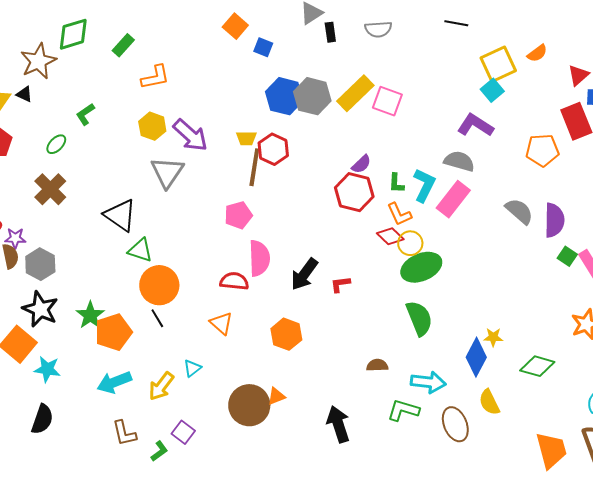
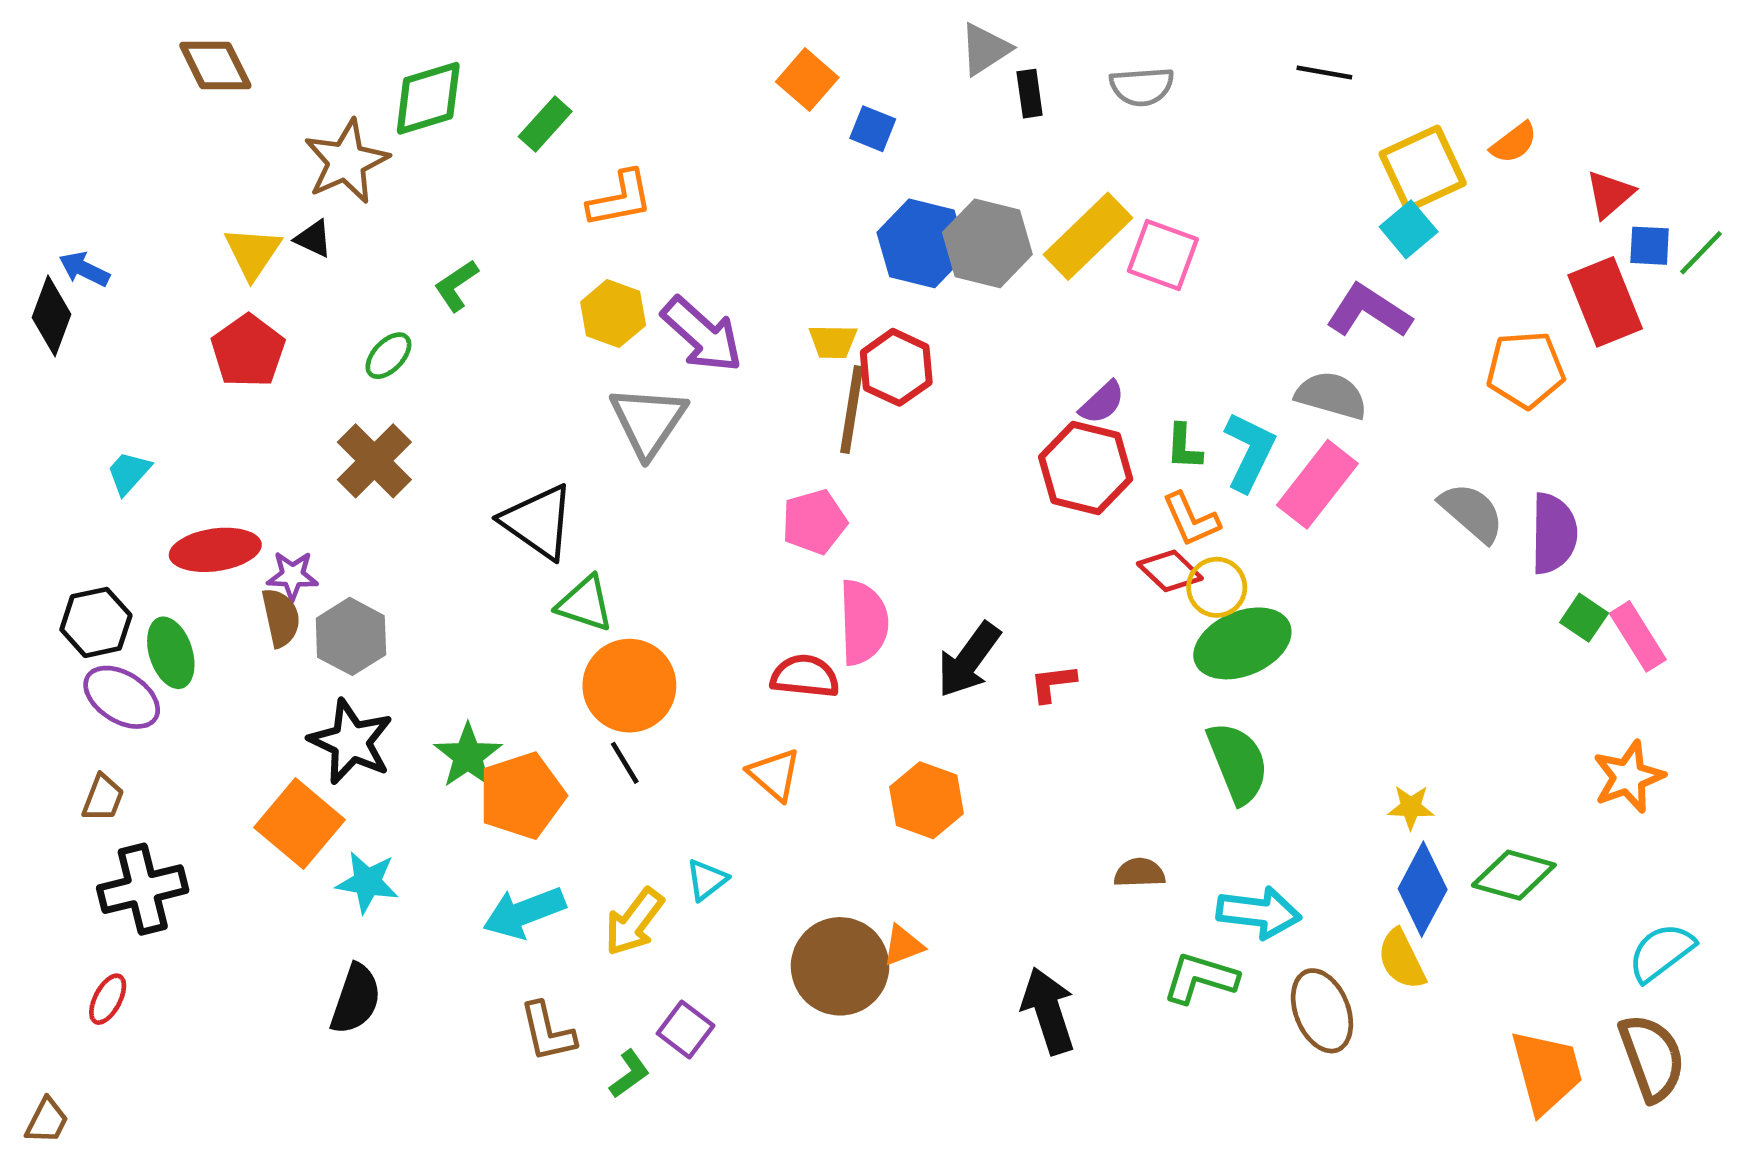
blue diamond: (476, 357) -> (1423, 889), moved

